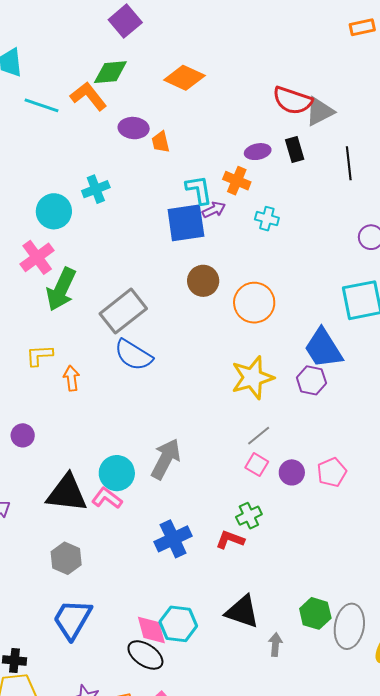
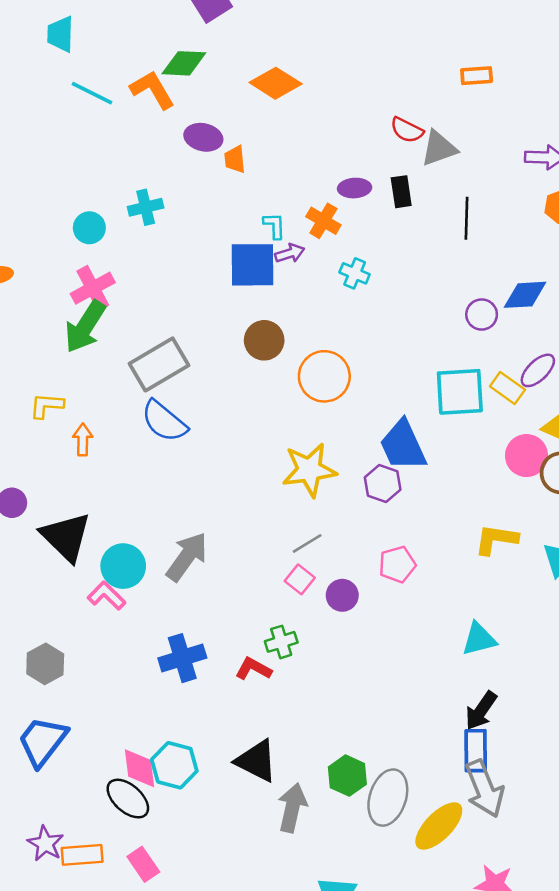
orange rectangle: (362, 27) -> (477, 76), moved
red semicircle: (292, 100) -> (407, 130), size x0.7
cyan L-shape: (199, 190) -> (274, 226), size x0.7
cyan circle: (54, 211) -> (89, 228), size x0.7
pink cross: (37, 257) -> (93, 288), moved
pink pentagon: (332, 472) -> (397, 564), moved
black triangle: (67, 493) -> (66, 537), moved, turned 30
gray arrow: (275, 645) -> (292, 808), size x1.6

